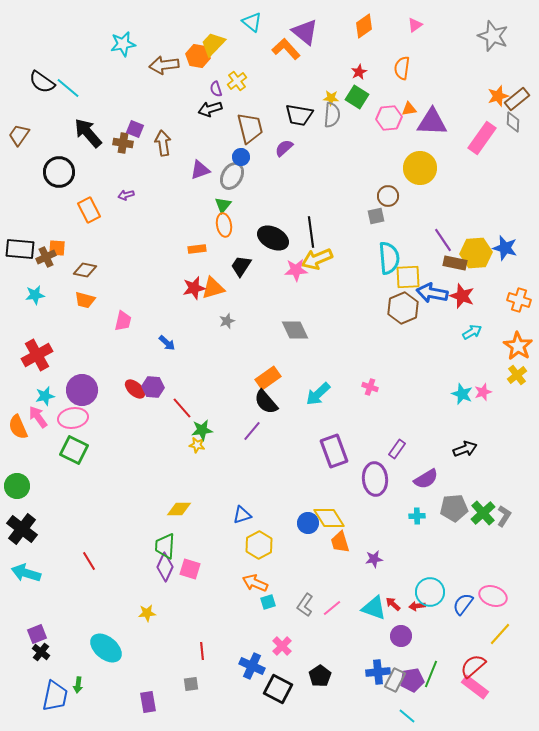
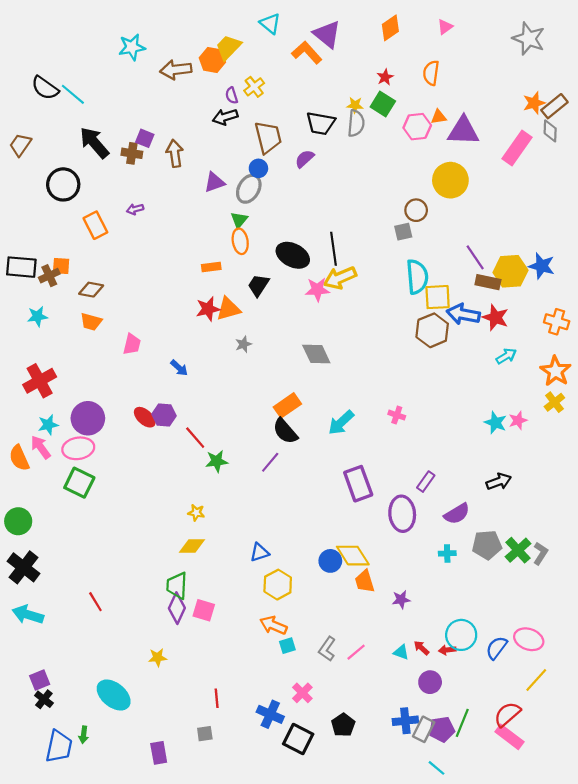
yellow star: (197, 445) -> (196, 513), moved
cyan triangle: (374, 608) -> (401, 652), size x0.6

